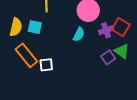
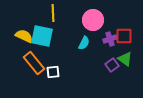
yellow semicircle: (16, 27) -> (24, 36), turned -78
cyan square: (35, 27) -> (42, 36), size x1.6
red square: (121, 27) -> (124, 36), turned -30

